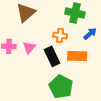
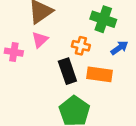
pink triangle: (29, 47) -> (40, 40), moved

